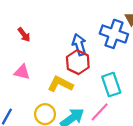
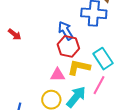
pink triangle: (22, 72) -> (58, 75), moved
yellow L-shape: (60, 84) -> (79, 67), moved

